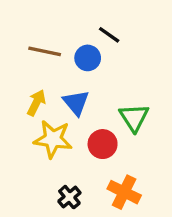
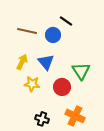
yellow star: (53, 139) -> (32, 84), size x0.7
black cross: (69, 197) -> (42, 119), turned -32

